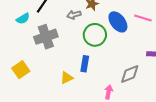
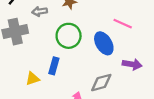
gray arrow: (74, 15) -> (40, 11), moved
blue ellipse: (118, 22) -> (104, 43), moved

